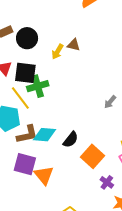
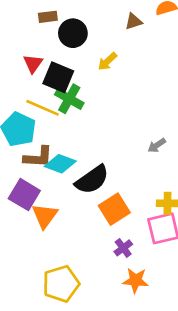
brown triangle: (74, 45) -> (134, 21), moved, turned -48
green cross: (38, 86) -> (69, 99), turned 30
yellow line: (20, 98) -> (43, 108), turned -45
black semicircle: (71, 140) -> (92, 180), size x1.5

